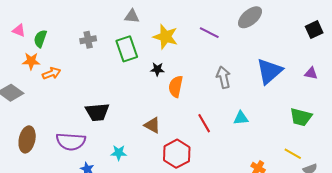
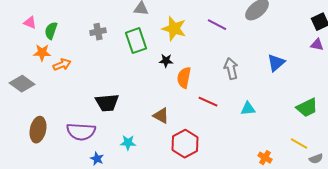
blue triangle: (269, 71) -> (276, 63), size x0.7
purple triangle: (311, 73) -> (317, 45), moved
green trapezoid: (301, 117) -> (307, 108), turned -40
red line: (204, 123) -> (208, 102), moved, turned -36

